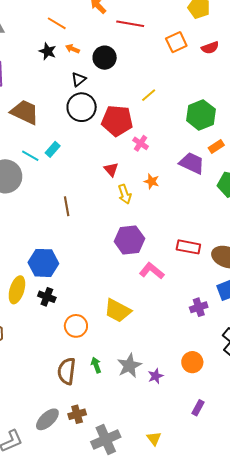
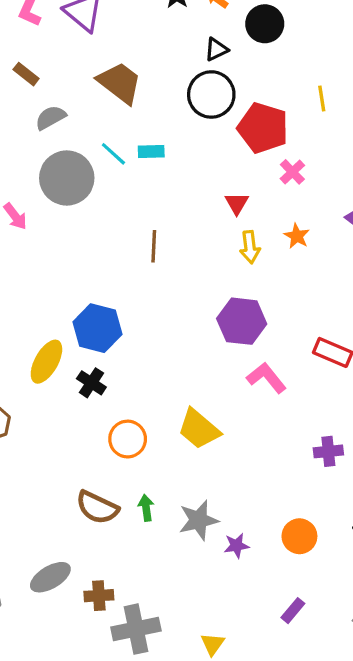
yellow line: (149, 95) -> (322, 99), turned -70
cyan rectangle: (53, 149) -> (151, 151), turned 35
brown semicircle: (67, 371) -> (97, 507), turned -84
brown cross: (77, 414) -> (99, 596), moved

